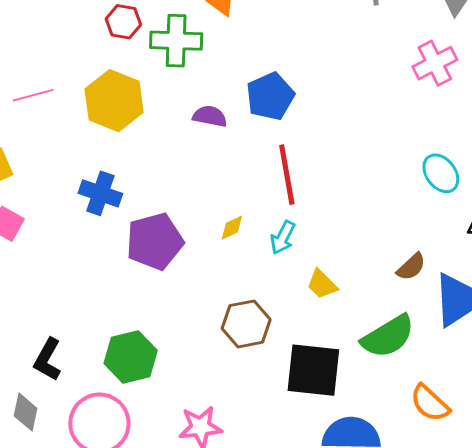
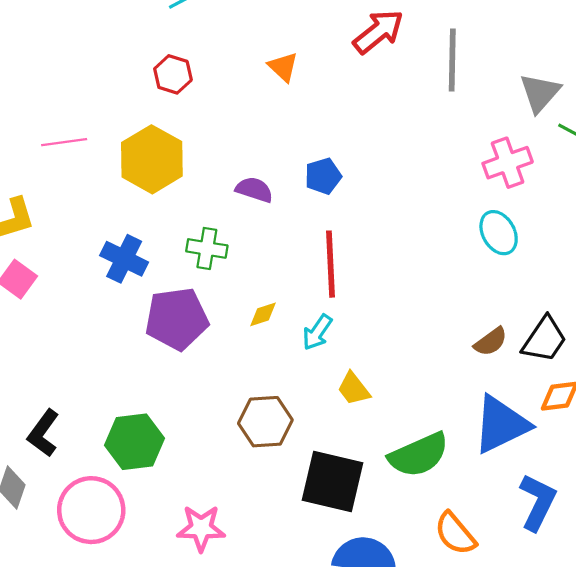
green cross: (176, 41) -> (207, 248), moved, size x0.7
blue pentagon: (270, 96) -> (323, 176), size x0.7
cyan ellipse: (441, 173) -> (499, 233), moved
brown semicircle: (411, 267) -> (491, 342), moved

